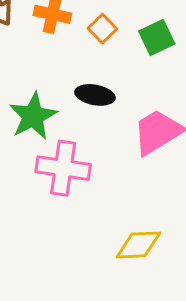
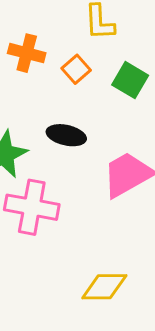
green square: (157, 37) -> (130, 80), turned -36

